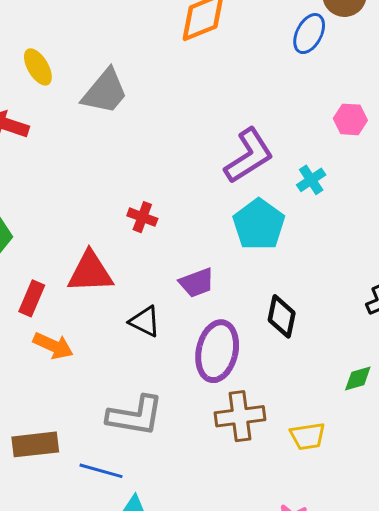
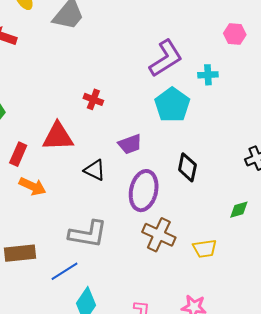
cyan cross: (311, 180) -> (208, 75), turned 30
brown cross: (240, 416) -> (159, 235), turned 32
blue line: (101, 471) -> (64, 271), turned -48

